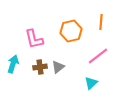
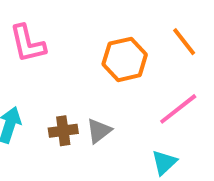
orange line: (101, 22) -> (184, 42), turned -42
pink L-shape: (34, 39) -> (28, 44), moved

